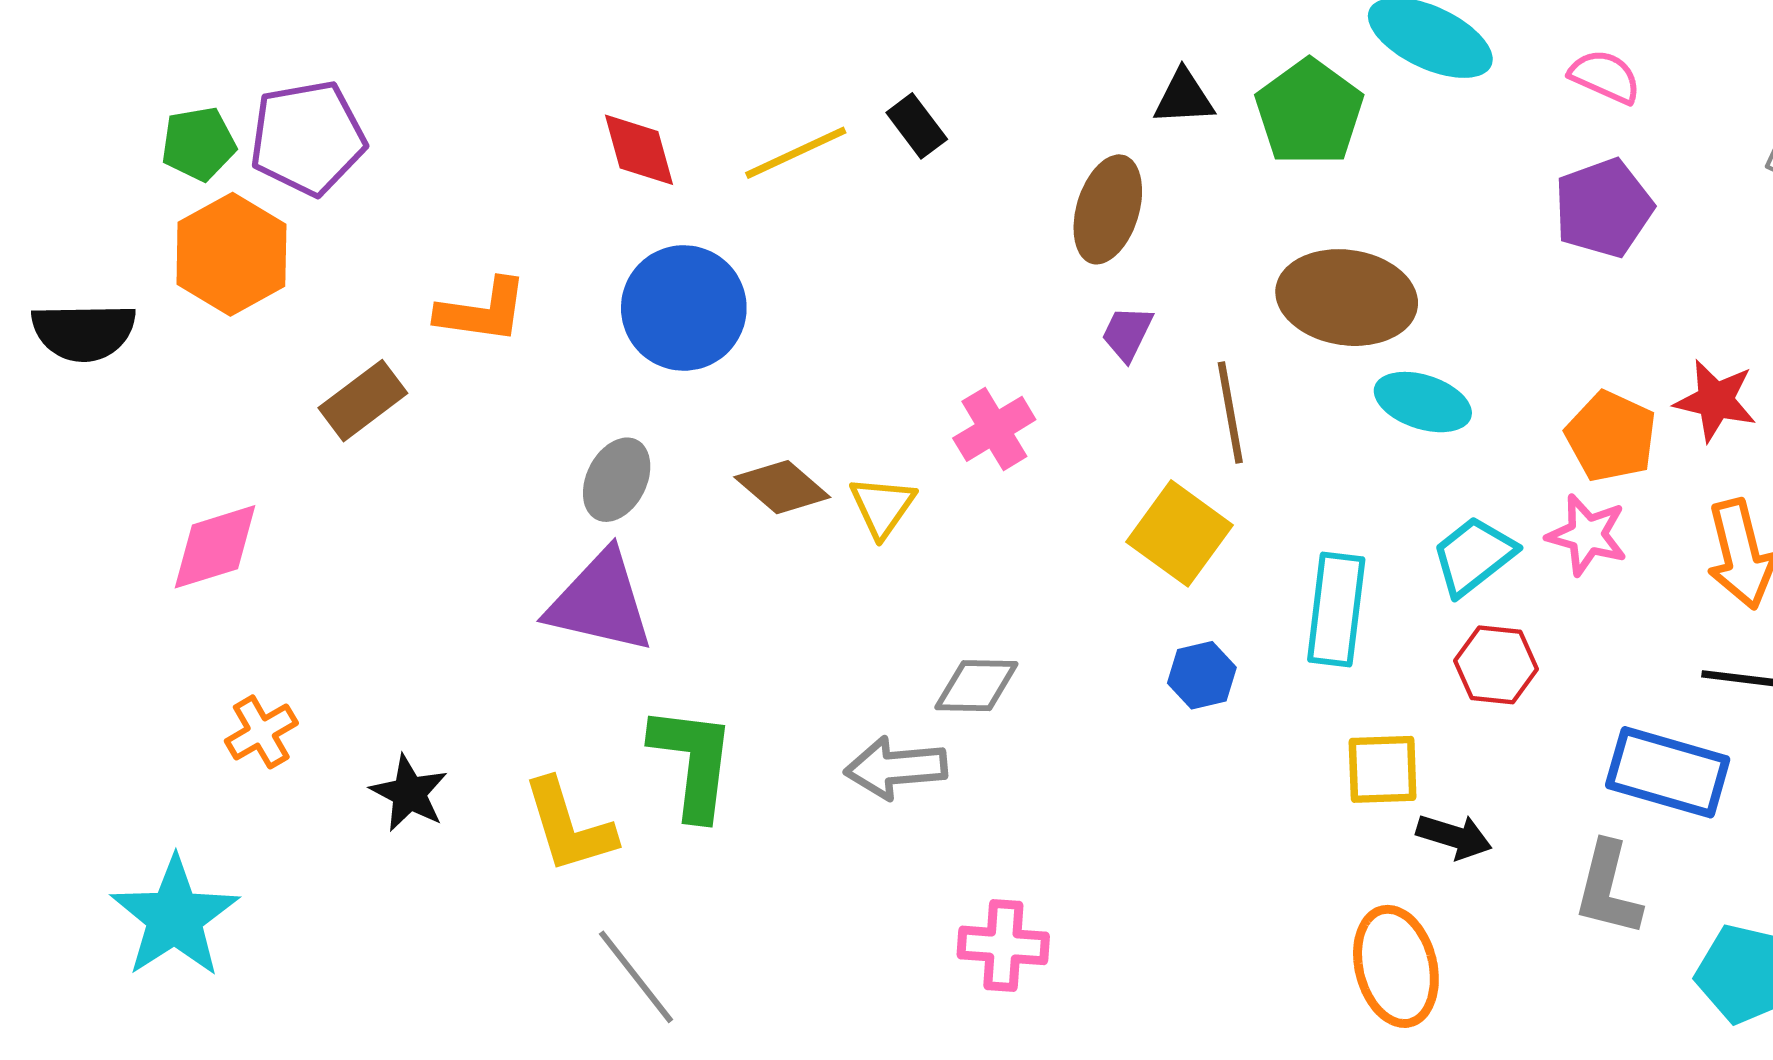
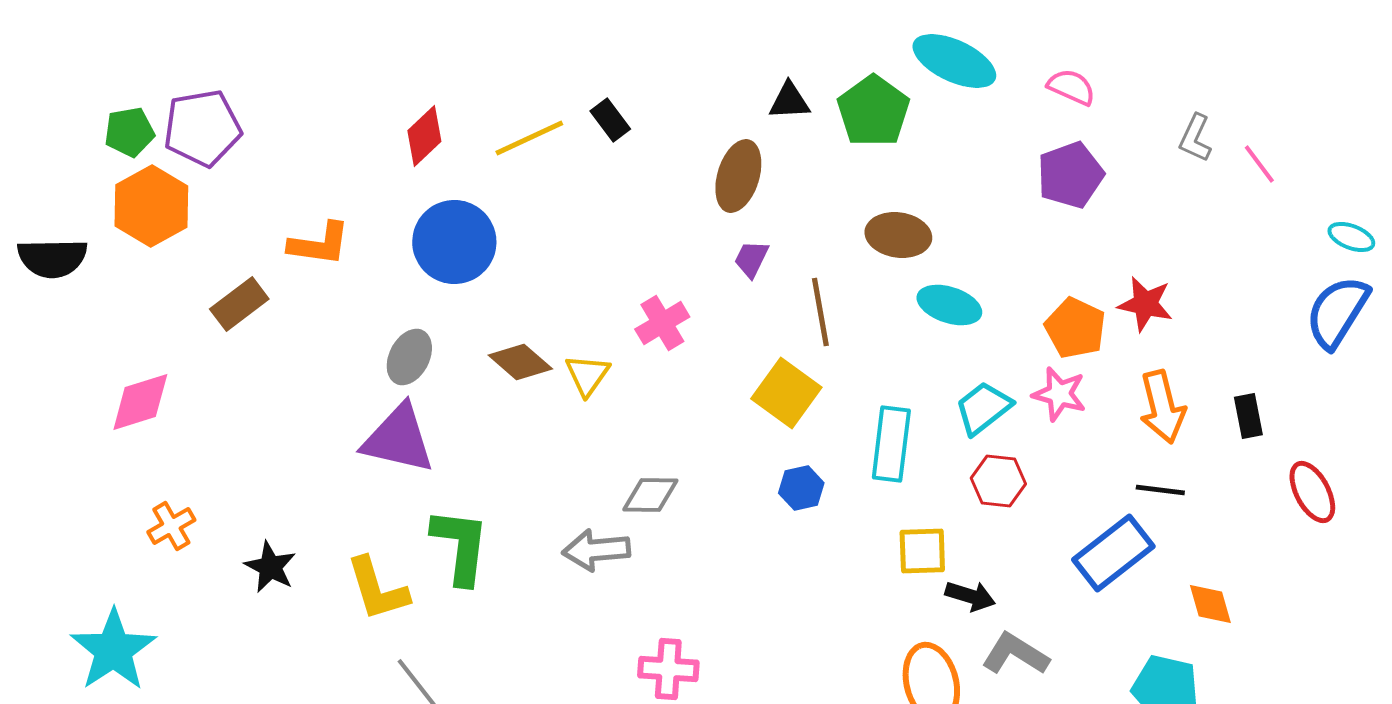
red diamond: (639, 150) -> (424, 136), turned 62
brown ellipse: (1347, 298) -> (898, 235), size x0.7
blue rectangle: (1668, 772) -> (1113, 553), turned -54
gray L-shape: (1608, 889) -> (1015, 654), moved, turned 108

